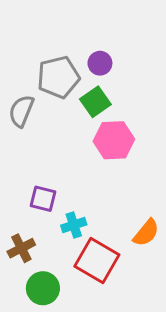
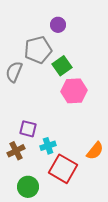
purple circle: (100, 63) -> (58, 25), moved
brown cross: (21, 248) -> (16, 151), moved

